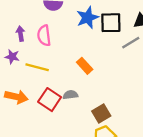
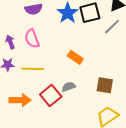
red square: (50, 100) -> (51, 95), turned 30
brown square: (101, 113) -> (105, 85), moved, turned -36

